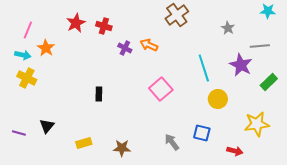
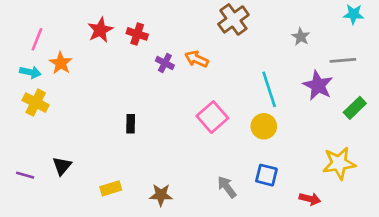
yellow circle: (218, 99) -> (264, 126), moved

